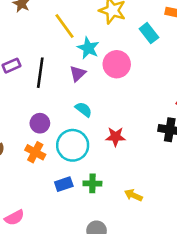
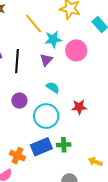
cyan star: (88, 48) -> (53, 39), turned -30
orange cross: (35, 152) -> (17, 156), moved
blue rectangle: (64, 184) -> (41, 147), size x1.5
yellow arrow: (133, 195) -> (95, 162), moved

